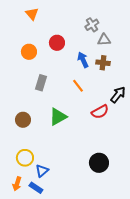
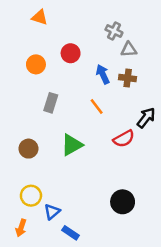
orange triangle: (32, 14) -> (40, 17), turned -32
gray cross: (92, 25) -> (114, 31), turned -32
blue rectangle: (36, 188) -> (71, 233), moved

